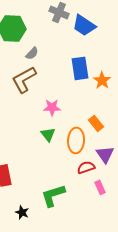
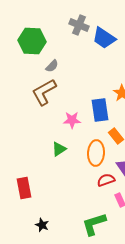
blue rectangle: (80, 68) -> (100, 110), moved
green triangle: (48, 134) -> (59, 149), moved, turned 35
green L-shape: (53, 195) -> (94, 224), moved

